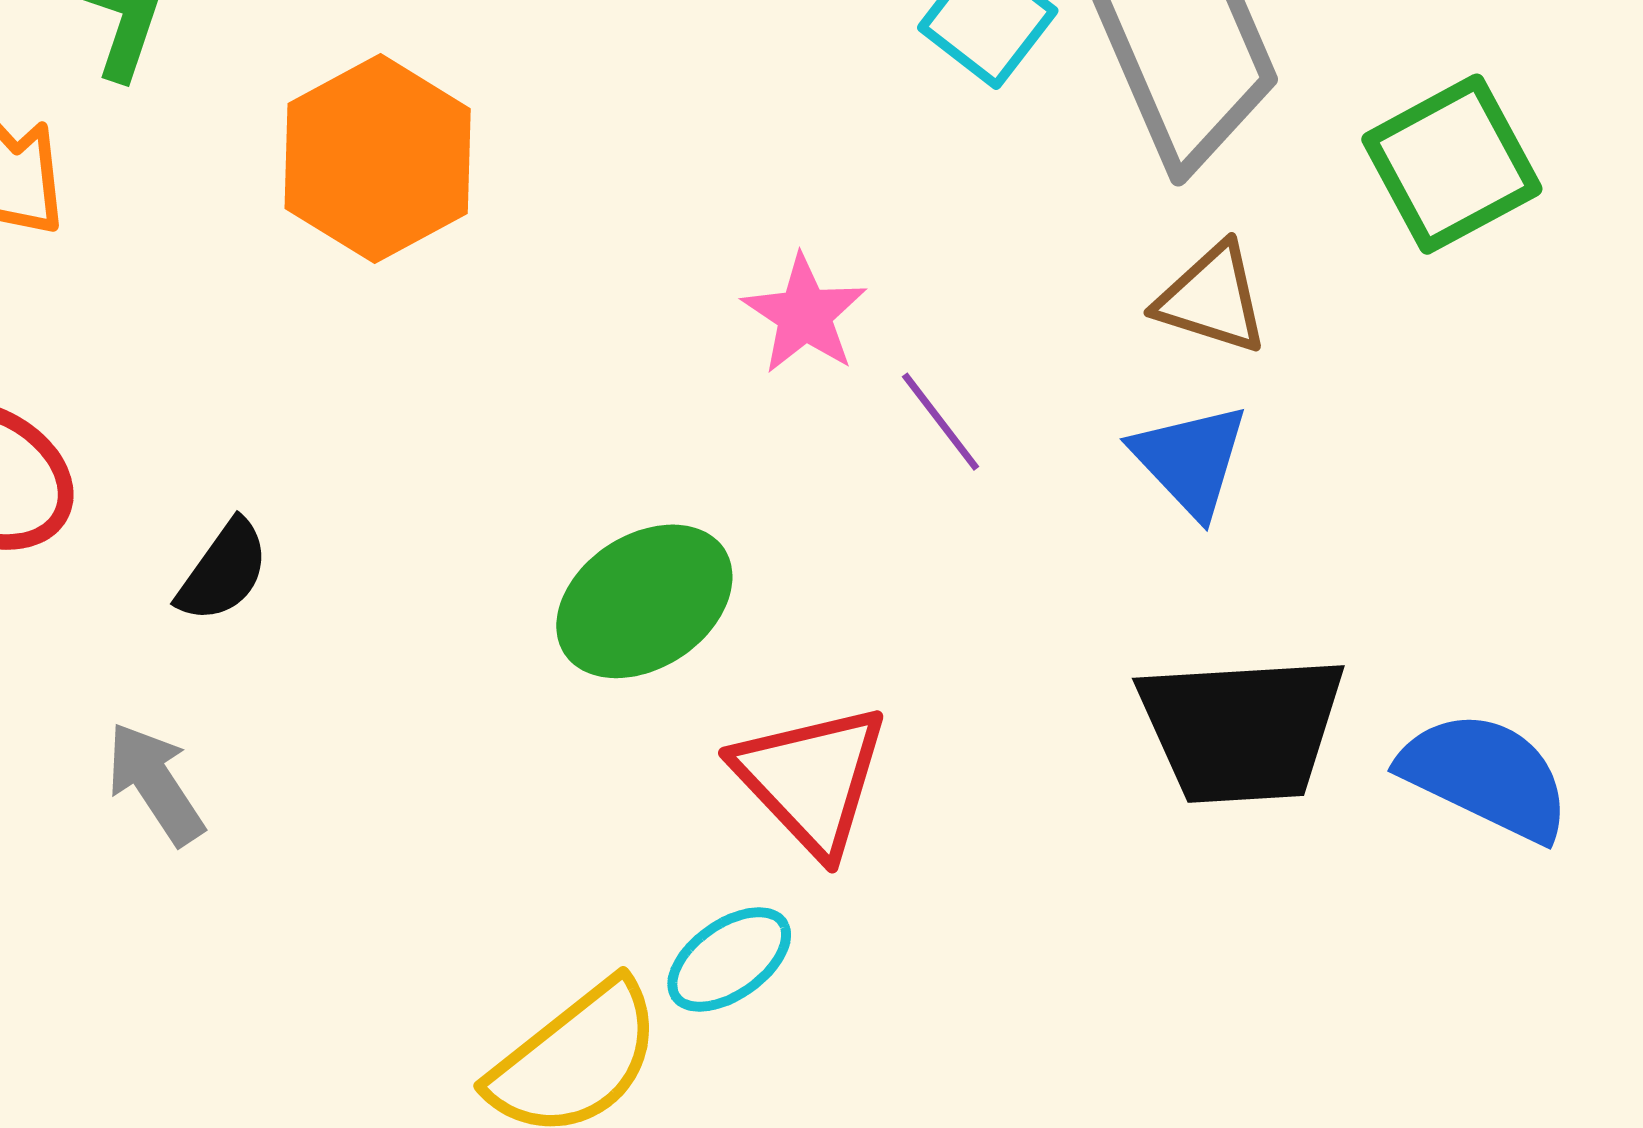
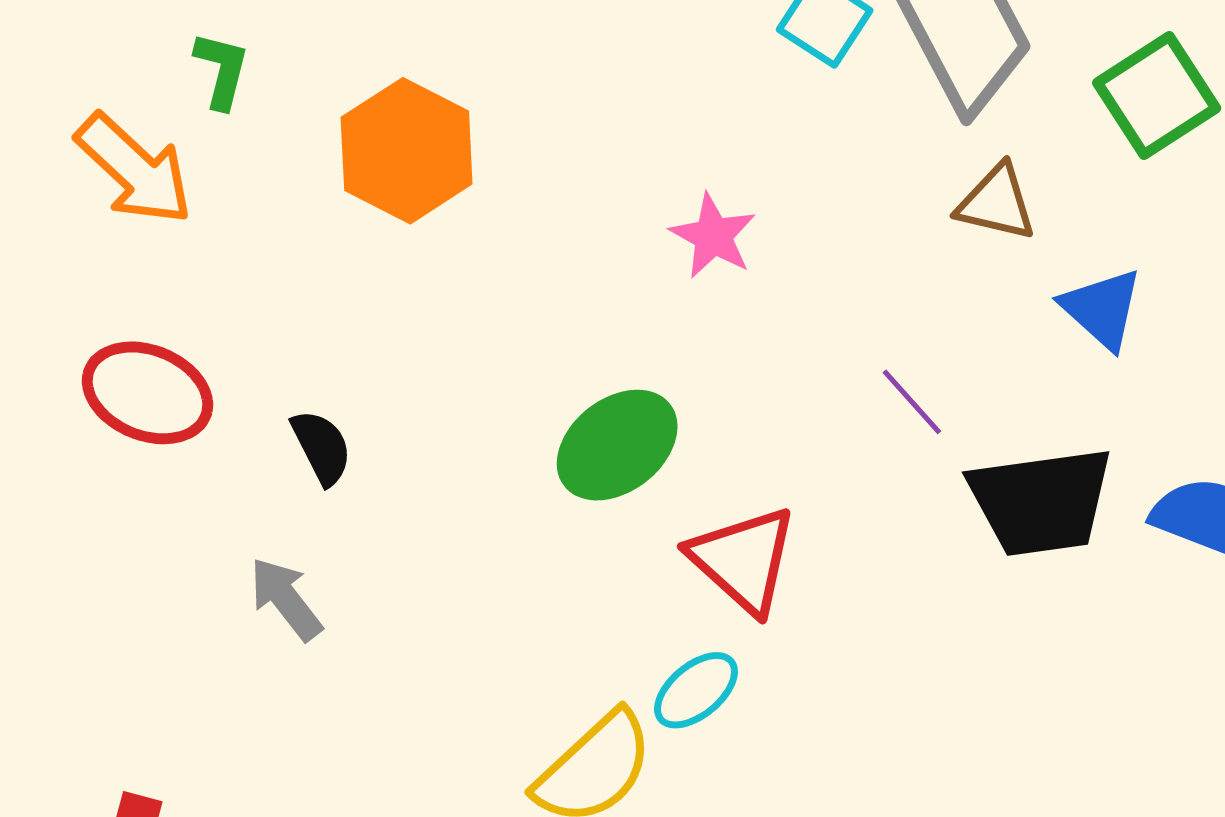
purple line: (941, 422) -> (912, 402), moved
blue triangle: (1190, 460) -> (1102, 309), moved
black semicircle: (223, 571) -> (322, 447), turned -58

